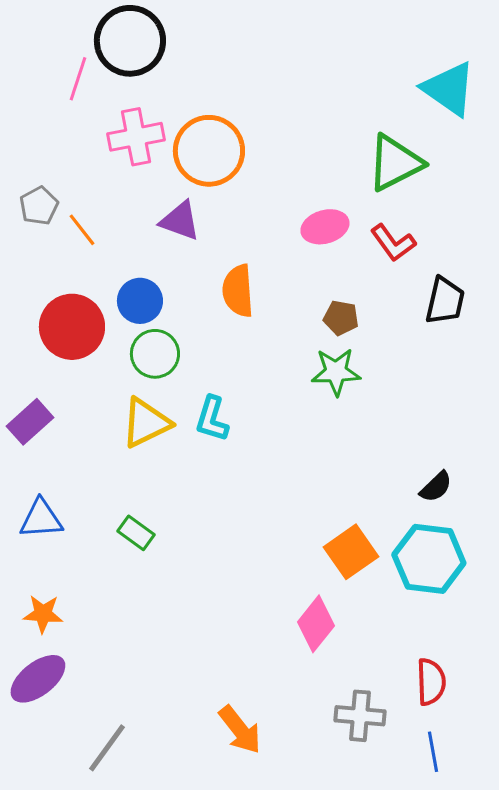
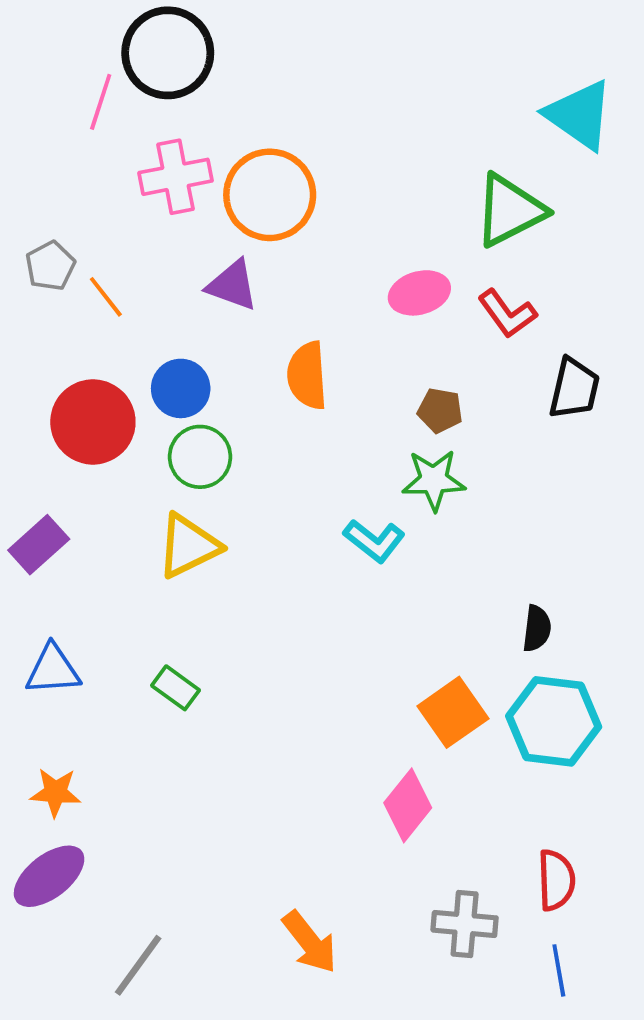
cyan L-shape: (212, 419) -> (374, 541), moved, turned -69
black semicircle: (436, 487) -> (537, 628), moved, turned -39

